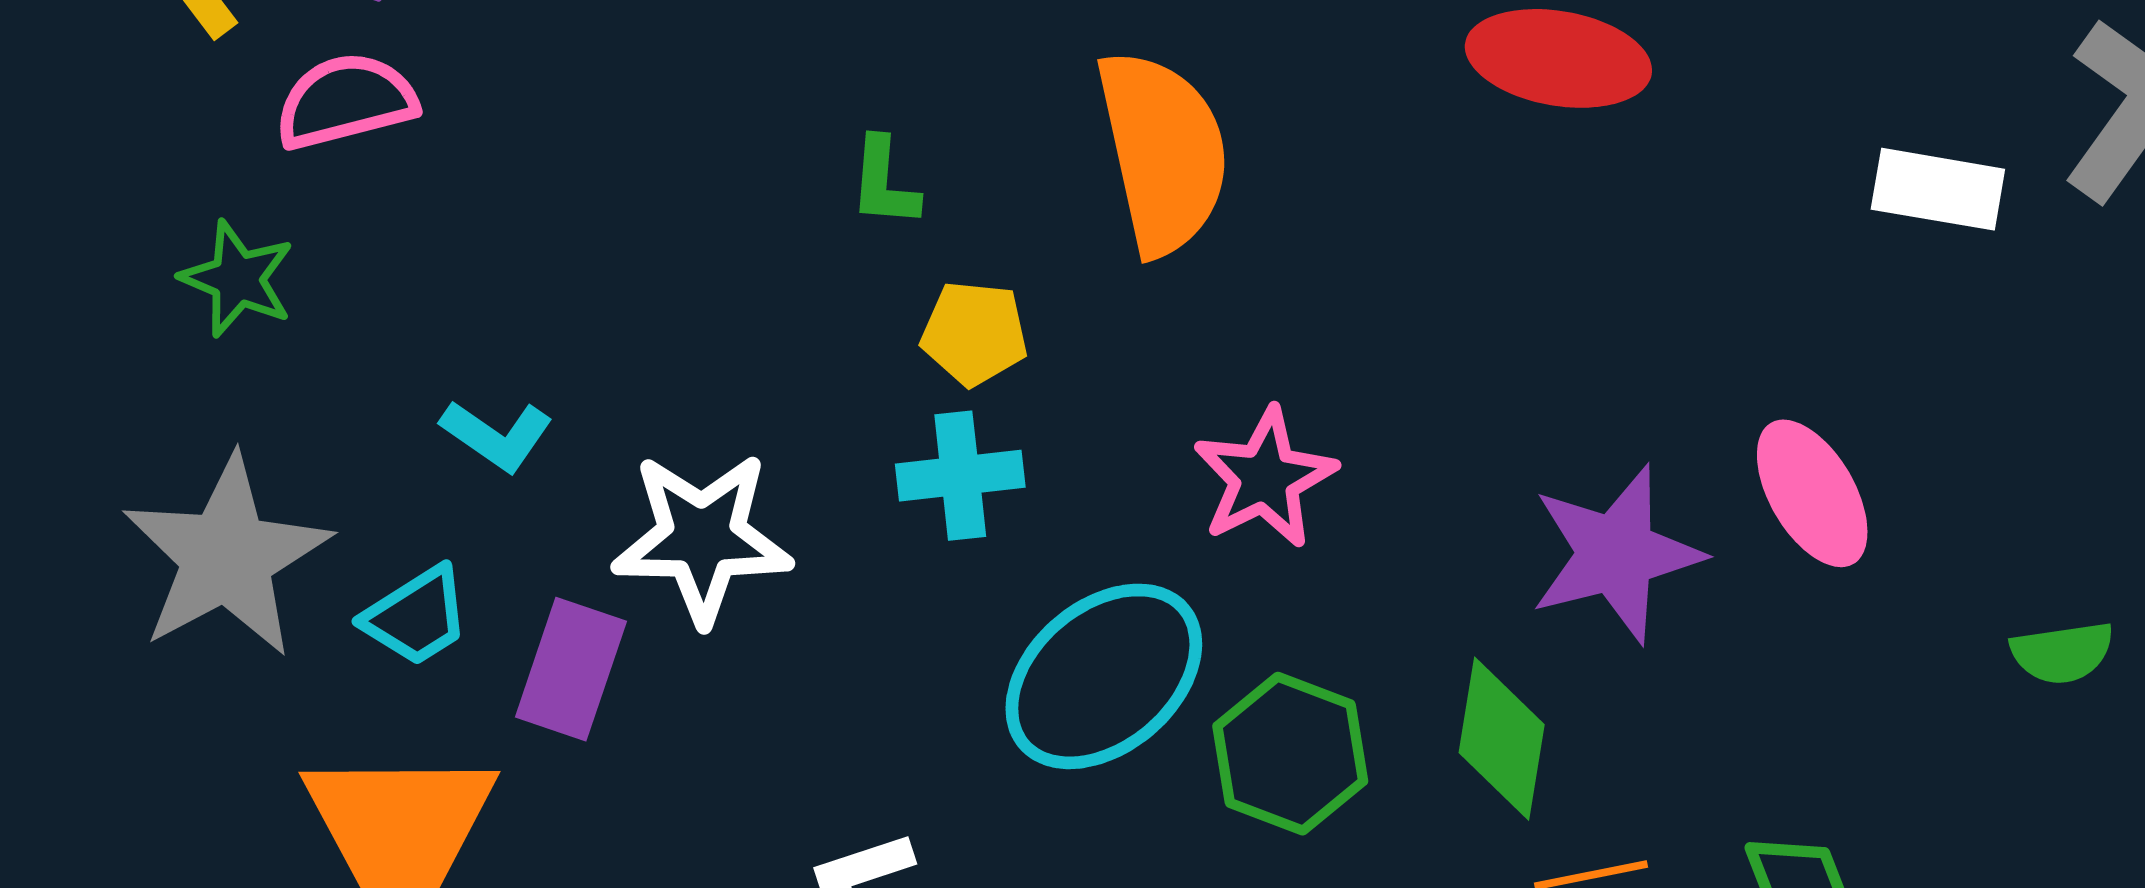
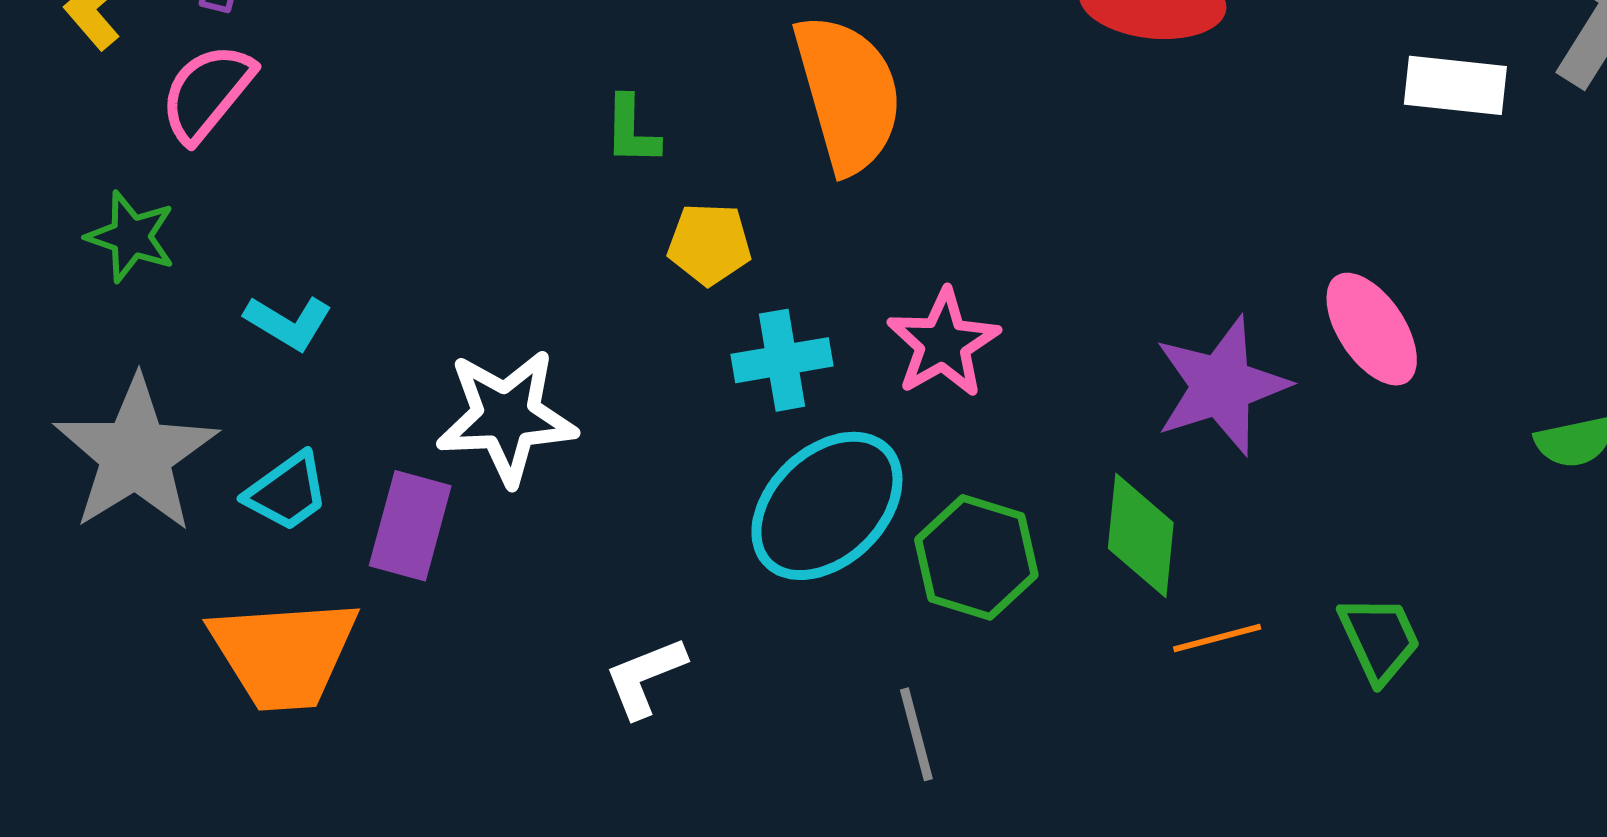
pink semicircle: (346, 101) -> (207, 93), turned -33
cyan L-shape: (497, 435) -> (288, 323), moved
cyan cross: (960, 476) -> (782, 360), moved

